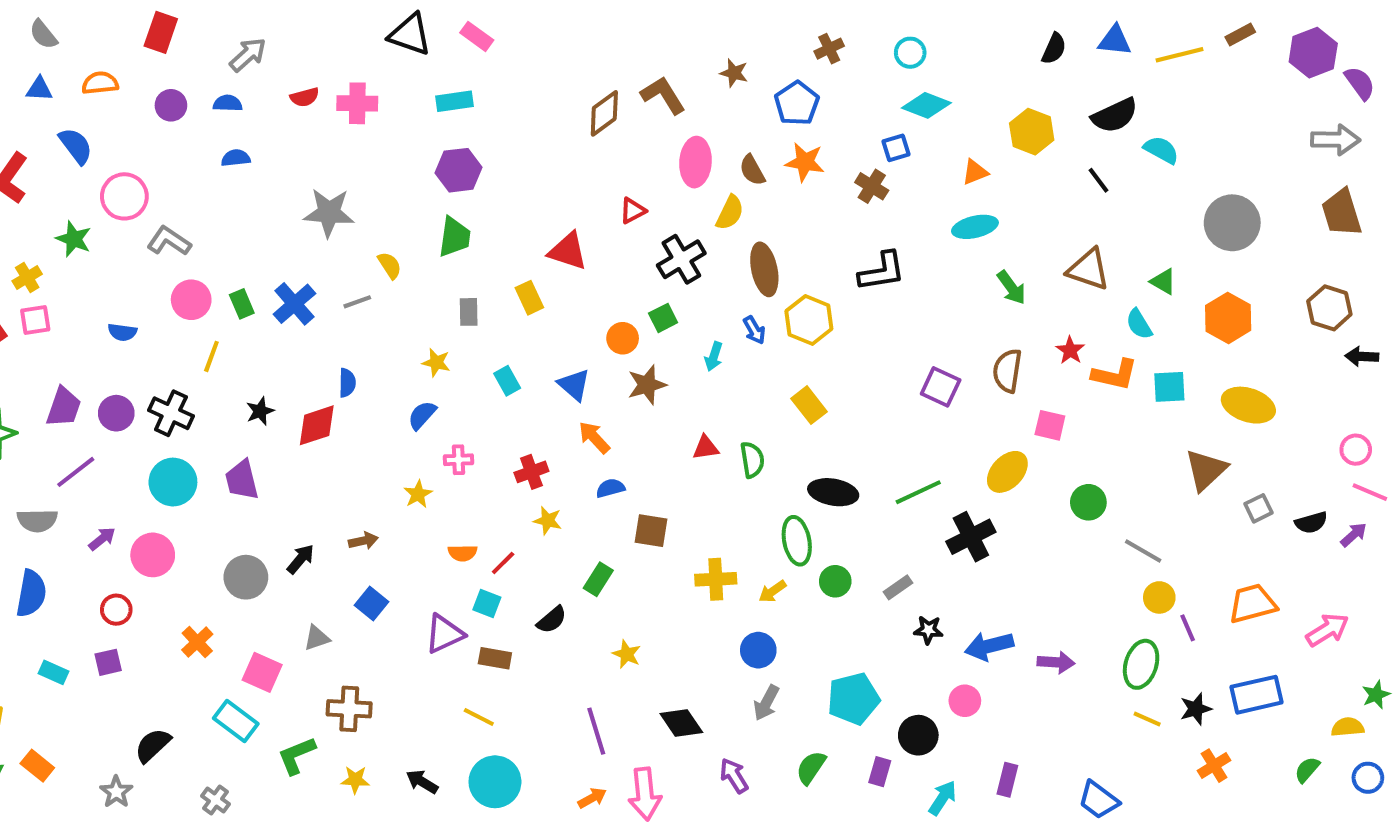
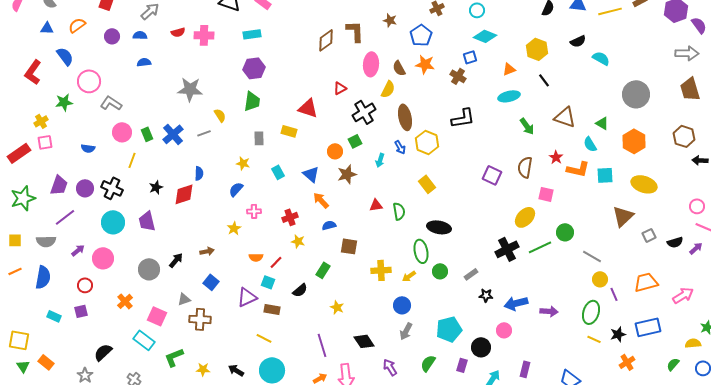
orange semicircle: (100, 83) -> (77, 25), turned -30
brown L-shape: (663, 95) -> (355, 31), turned 30
black semicircle: (1115, 115) -> (578, 41), size x0.7
black line: (1099, 180) -> (544, 80), moved
green star: (74, 239) -> (64, 102), turned -30
yellow rectangle: (529, 298) -> (289, 131), turned -49
green line: (918, 492) -> (540, 247), moved
brown cross: (349, 709) -> (200, 319), moved

